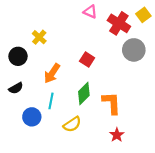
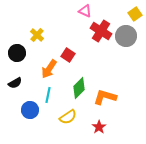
red cross: (119, 23) -> (101, 31), moved
gray circle: (134, 50) -> (126, 36), moved
red square: (87, 59) -> (68, 55), moved
orange L-shape: (112, 103) -> (105, 97), turned -70
red star: (117, 135) -> (99, 127), moved

